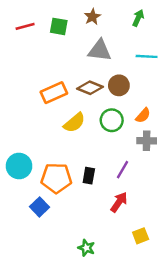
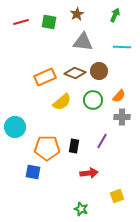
cyan circle: (19, 166) -> (15, 127), moved
red arrow: (119, 202) -> (89, 173), moved, turned 48
blue square: (39, 207) -> (33, 172), turned -35
green star: (86, 248) -> (81, 209), moved

